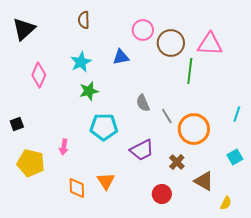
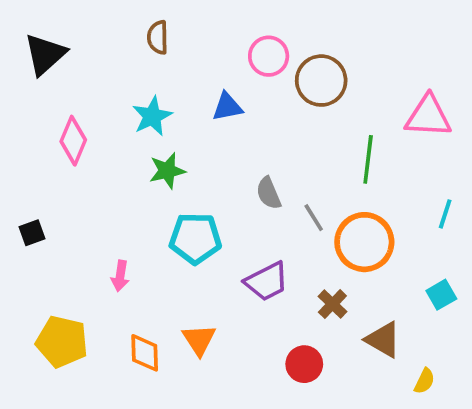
pink triangle: (210, 44) -> (428, 116), moved
green line: (190, 71) -> (368, 159), moved
yellow pentagon: (31, 163) -> (62, 342), moved

